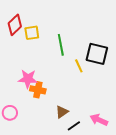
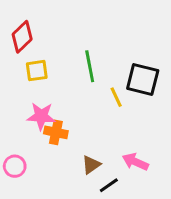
yellow square: (32, 33) -> (37, 71), moved
pink arrow: (99, 120) -> (135, 162), moved

